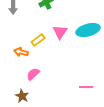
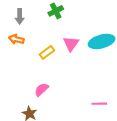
orange arrow: (21, 52) -> (16, 39), moved

